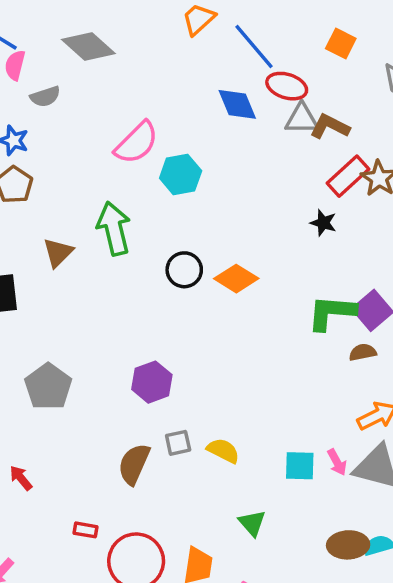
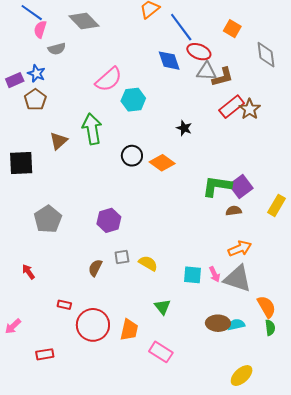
brown L-shape: (330, 127) -> (223, 77), turned 135
black star: (323, 223) -> (184, 128), moved
brown semicircle: (134, 464) -> (95, 268), size x0.7

